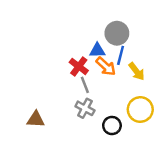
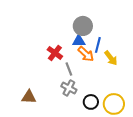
gray circle: (117, 33) -> (83, 26), moved
red cross: (79, 66) -> (55, 53), moved
yellow circle: (140, 109) -> (114, 104), moved

